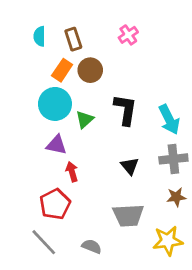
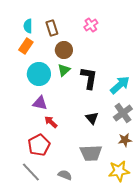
orange rectangle: (62, 70) -> (26, 46), moved
green triangle: (85, 119) -> (64, 70), moved
cyan arrow: (169, 119) -> (120, 85), turned -105
gray cross: (173, 159) -> (123, 113), turned -30
red arrow: (72, 172) -> (51, 122), turned -32

